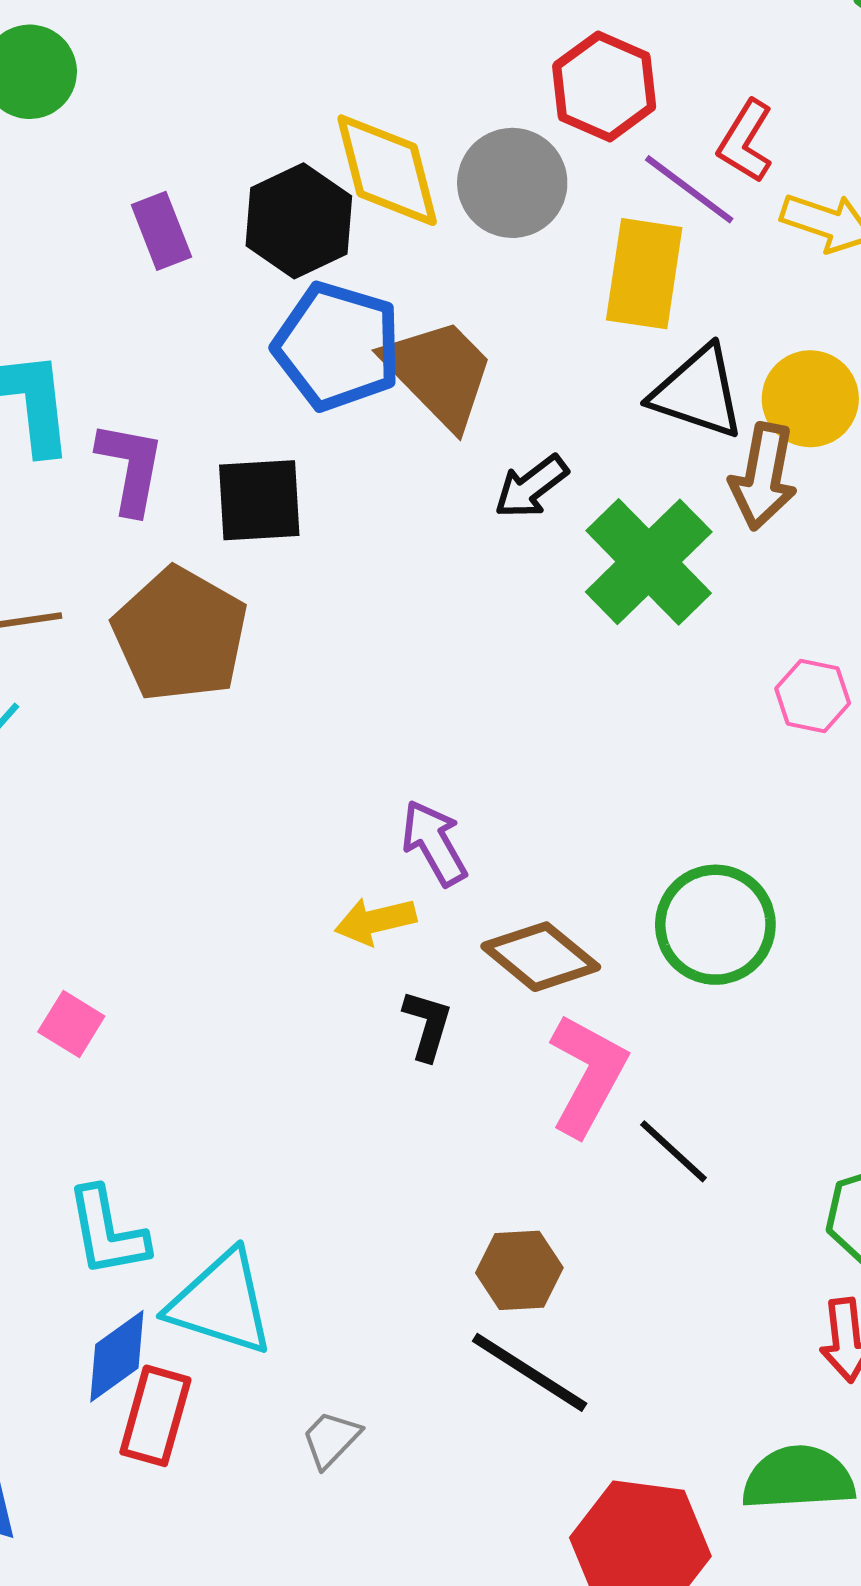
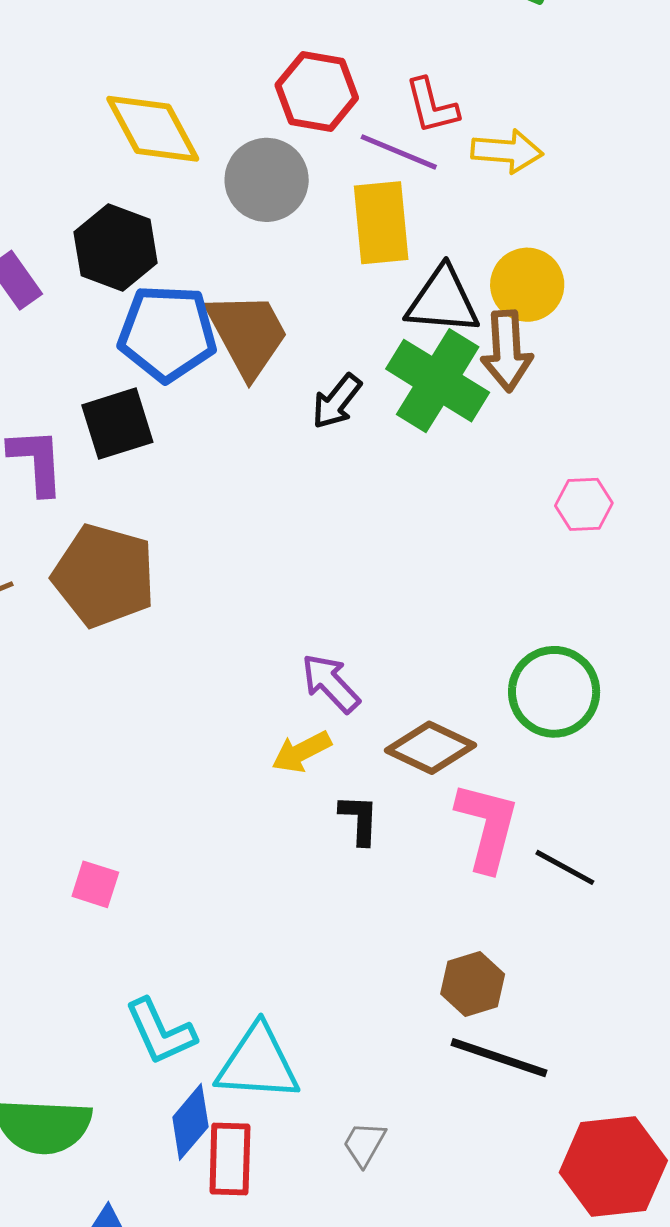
red L-shape: (746, 141) -> (432, 106), turned -32
yellow diamond: (387, 170) -> (153, 129), moved
brown trapezoid: (439, 373) -> (247, 334), turned 30
black square: (259, 500) -> (117, 424), moved
green cross: (649, 562) -> (438, 381), moved

